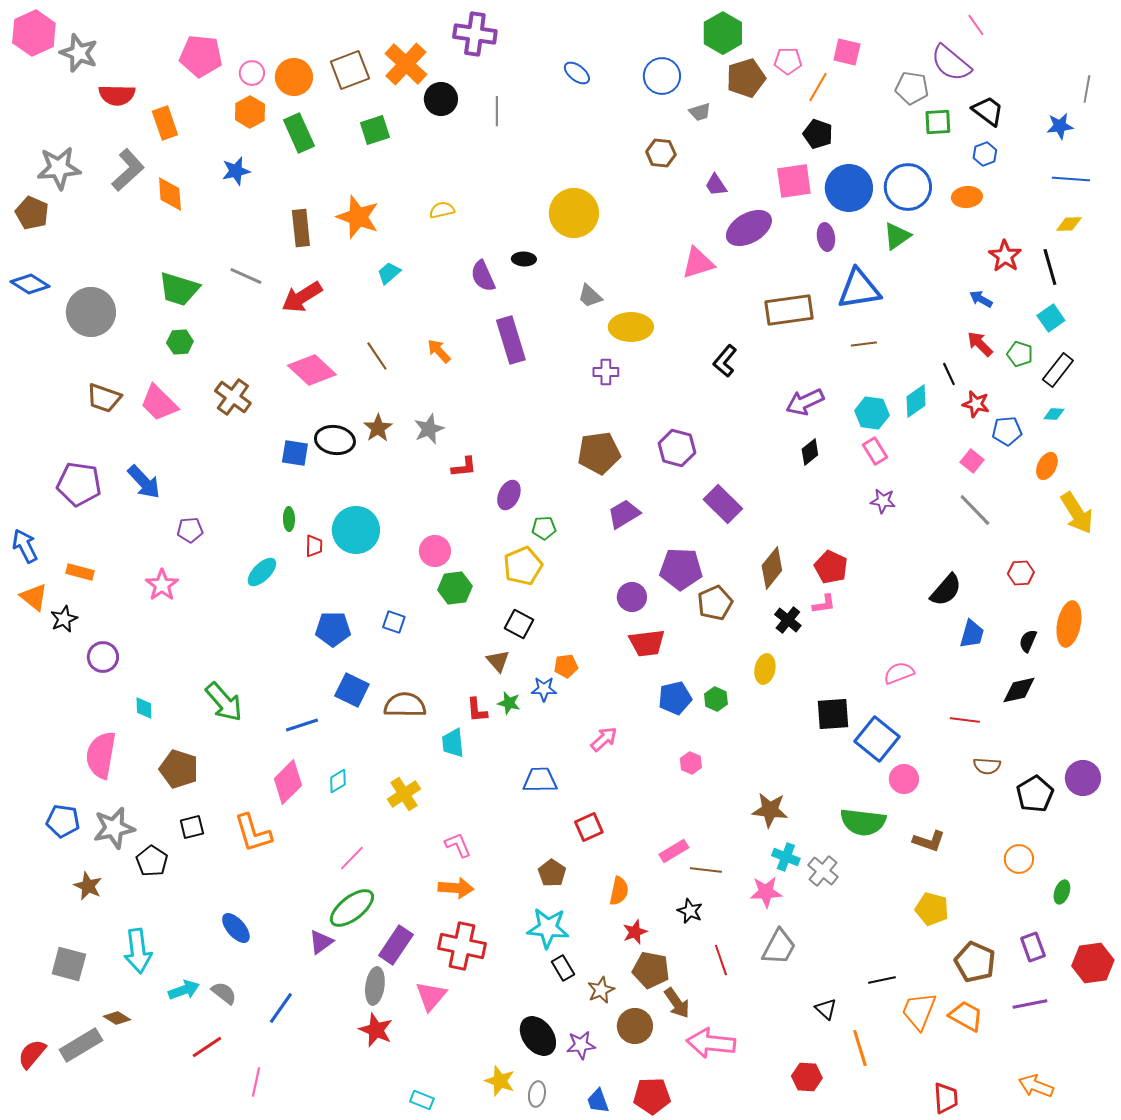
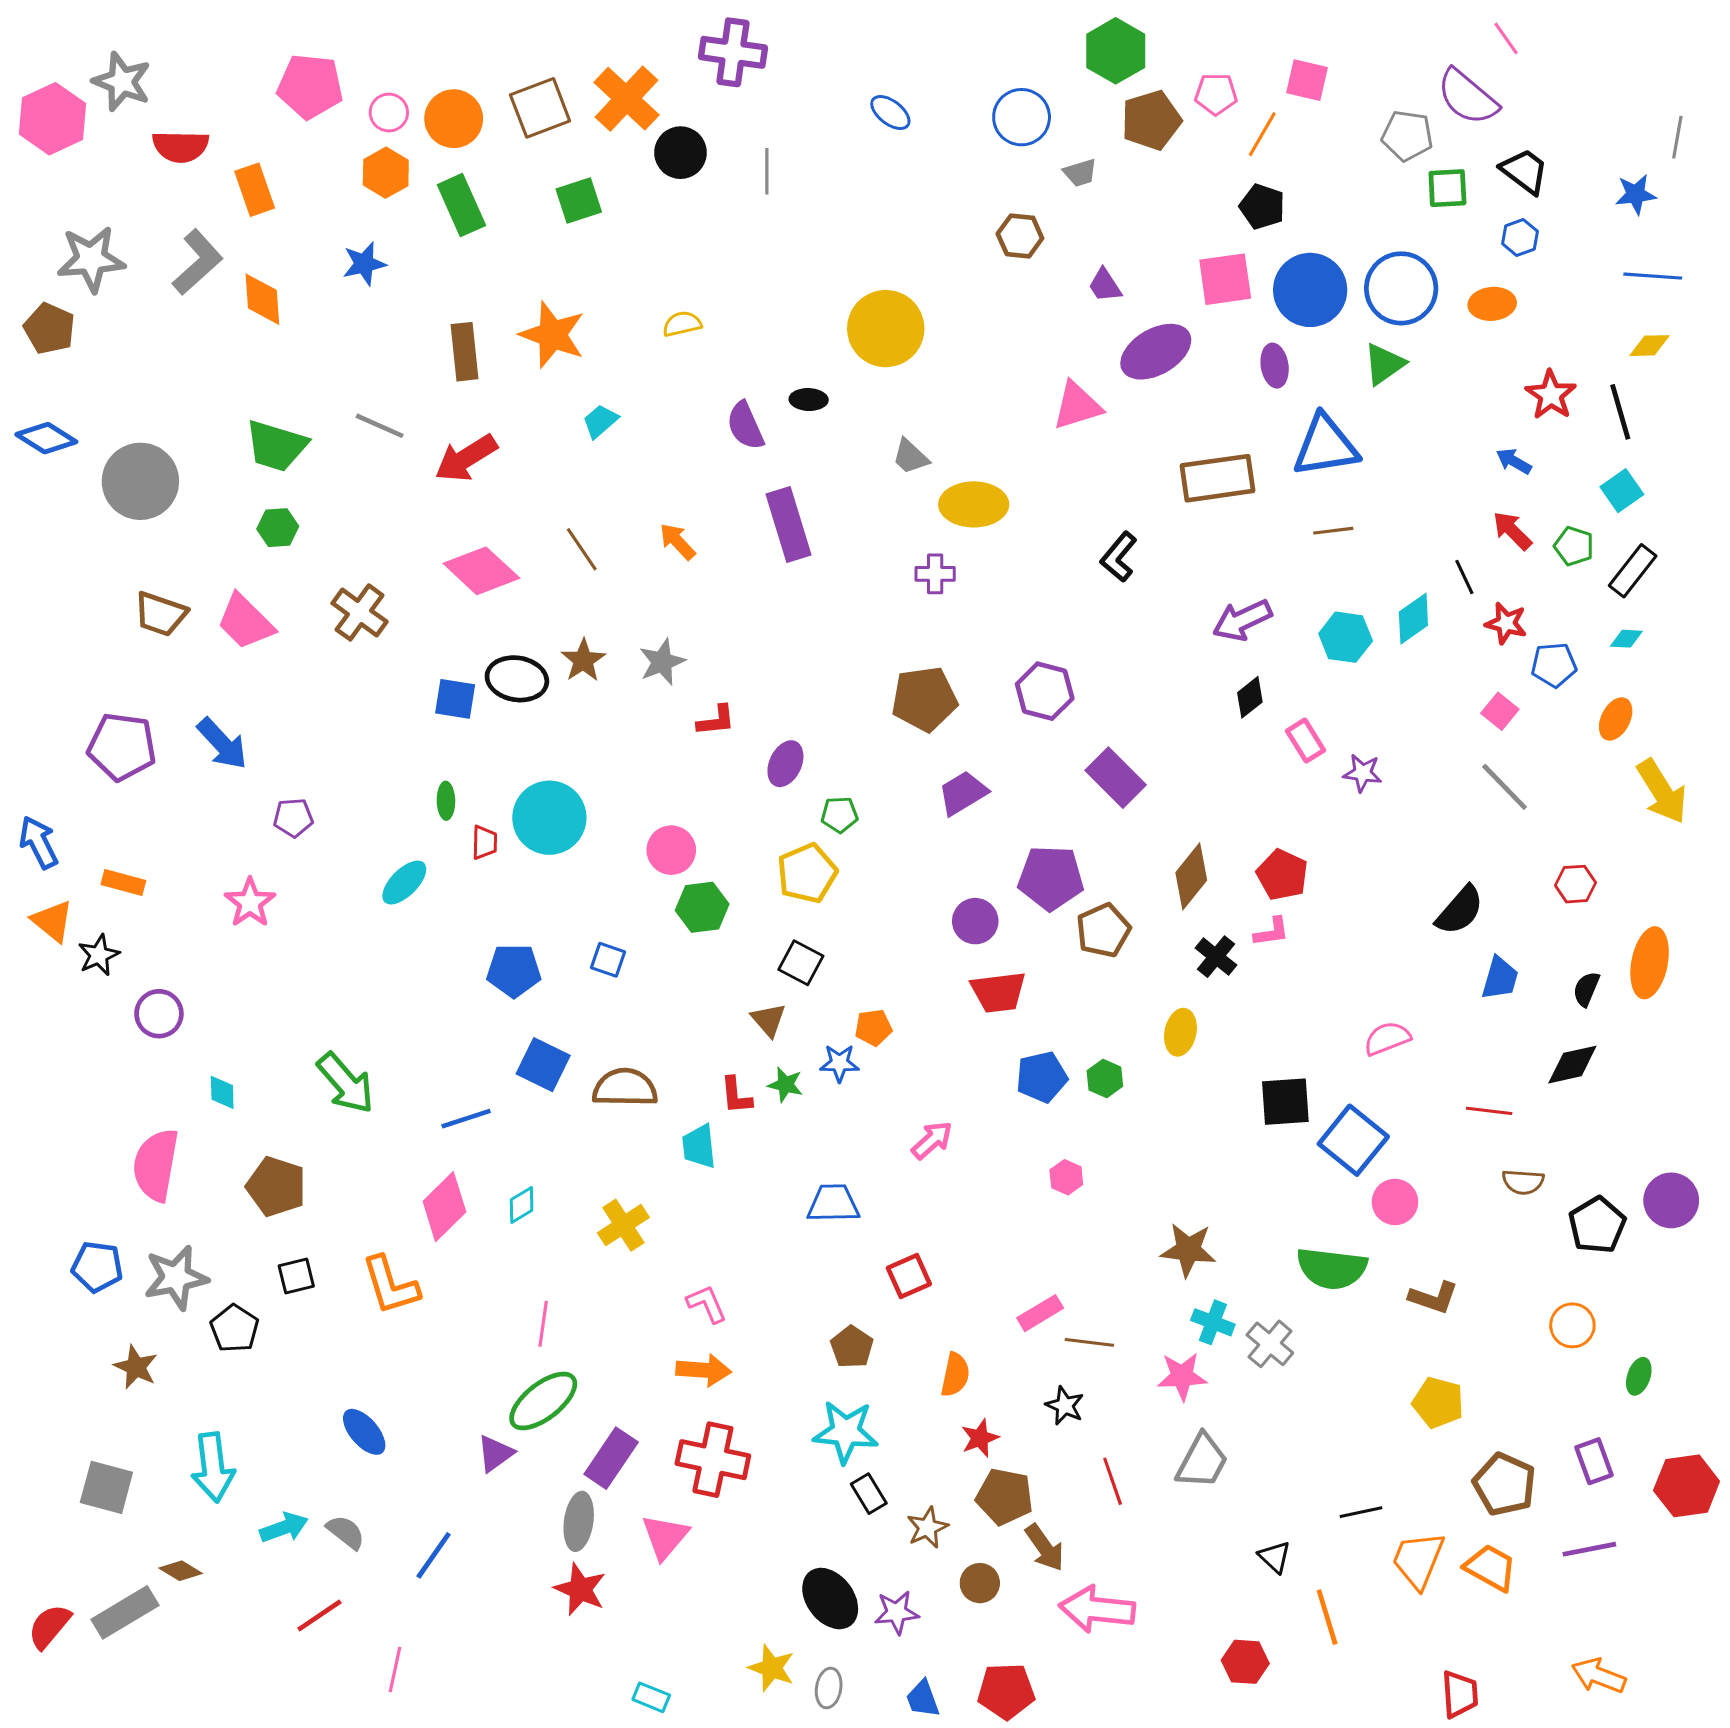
pink hexagon: (34, 33) -> (52, 119), moved
pink rectangle: (875, 451) -> (1305, 741), moved
pink line: (352, 858) -> (543, 1324), turned -36
brown circle: (635, 1026) -> (980, 1583), size x0.7

